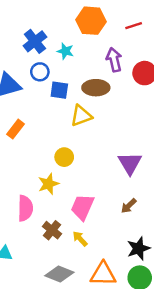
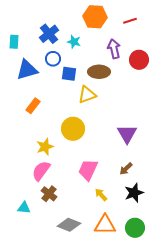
yellow circle: (64, 157) -> (73, 129), size x1.5
yellow star: (48, 184) -> (45, 147), moved
pink semicircle: (25, 208) -> (41, 171), turned -145
brown cross: (52, 230) -> (49, 194), moved
yellow arrow: (80, 239) -> (101, 195), moved
black star: (138, 248) -> (134, 193), moved

